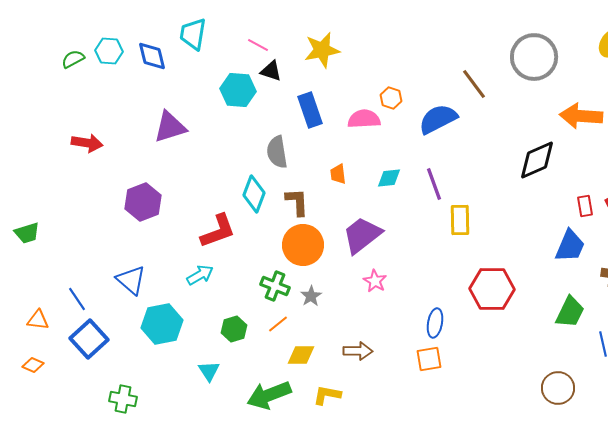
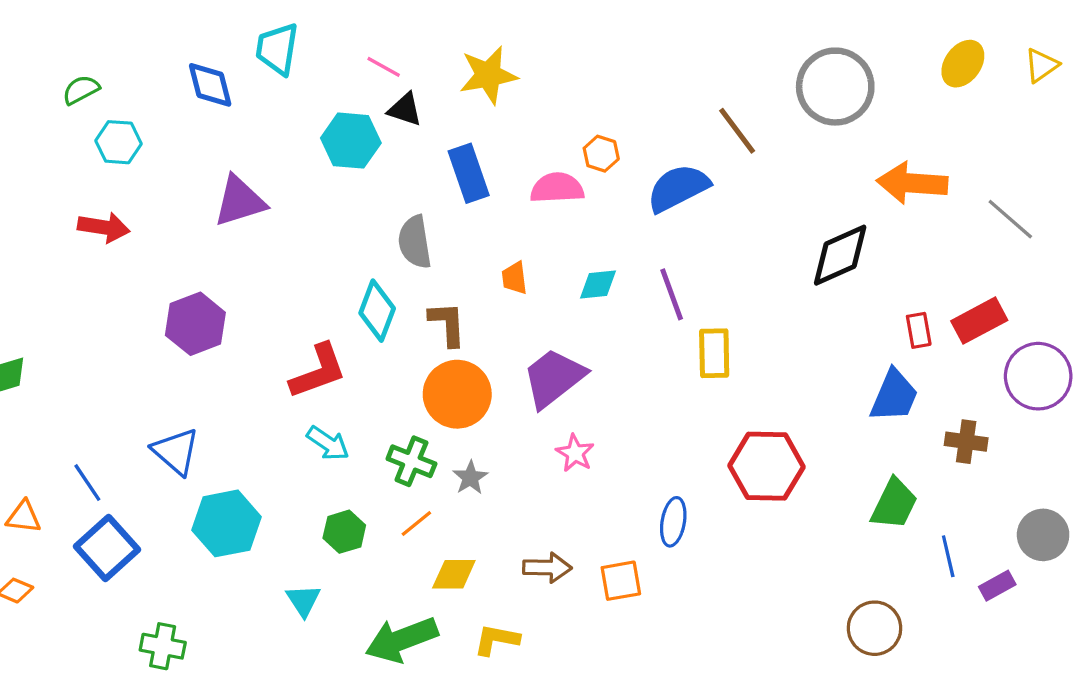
cyan hexagon: (109, 51) -> (118, 142), moved
cyan arrow: (200, 275) -> (328, 443), moved, turned 64
orange square: (429, 359) -> (621, 581), moved

